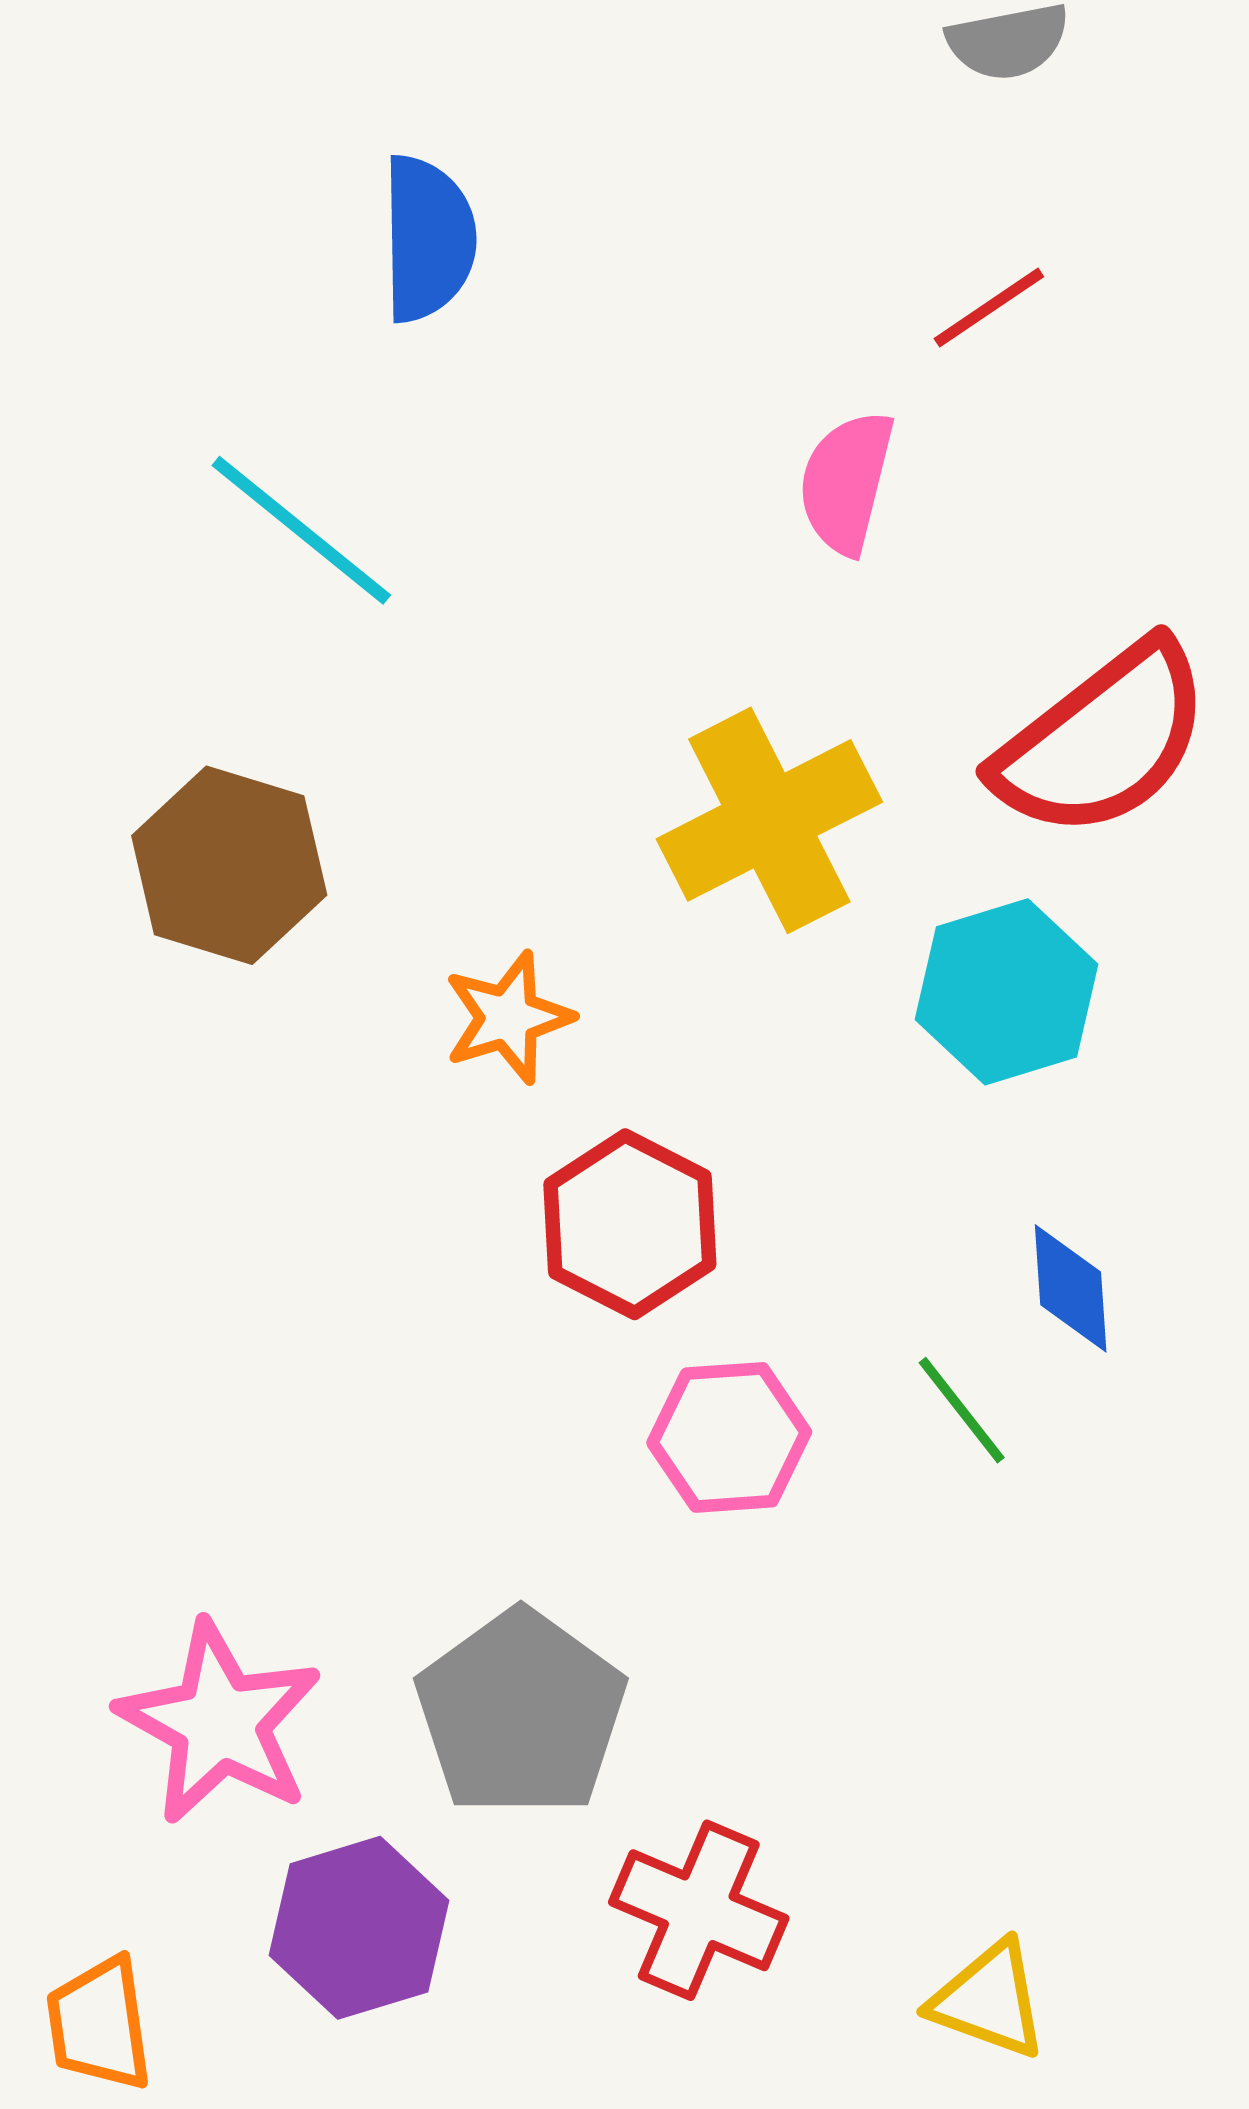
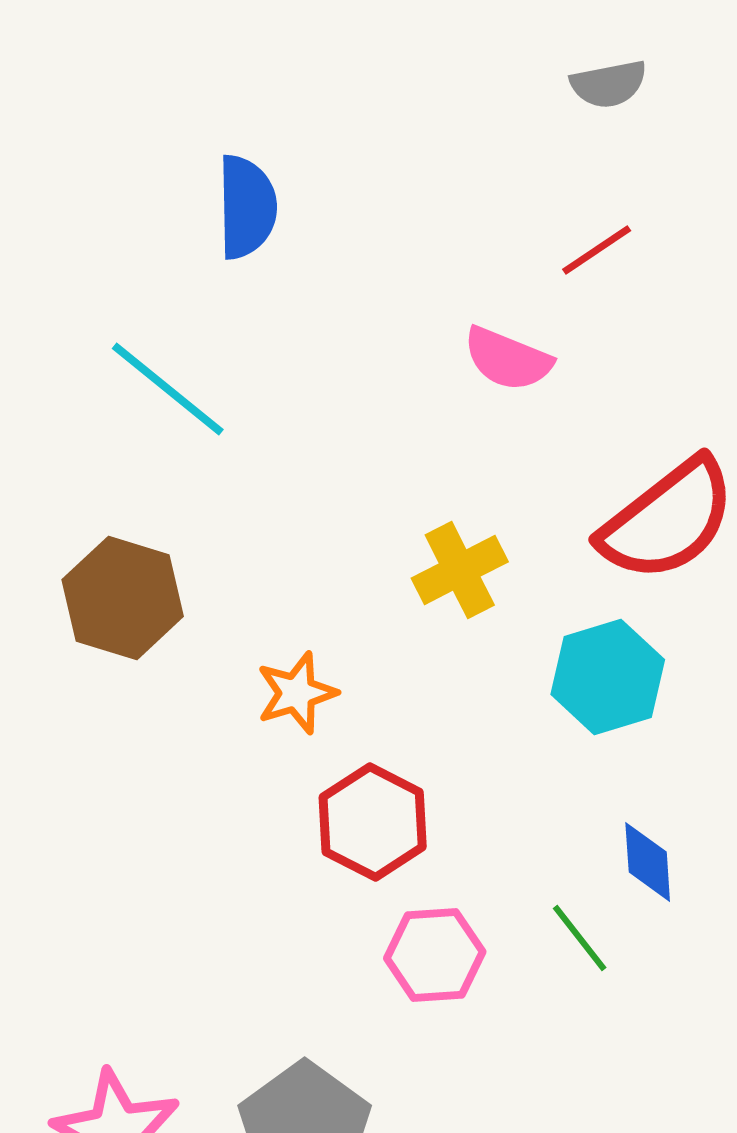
pink semicircle: (846, 482) -> (508, 359), turned -82
yellow cross: (769, 820) -> (460, 570), size x0.7

